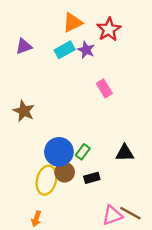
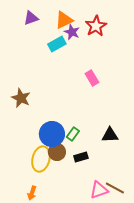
purple triangle: (24, 46) -> (31, 18), moved
purple star: (86, 50) -> (72, 32), moved

